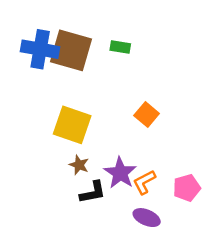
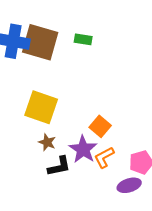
orange square: (147, 115) -> (100, 126), moved
purple ellipse: (147, 218) -> (129, 185), moved, turned -40

